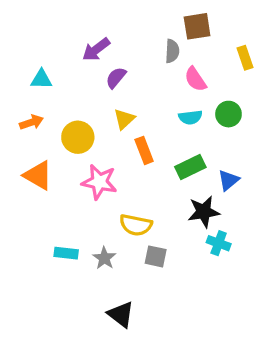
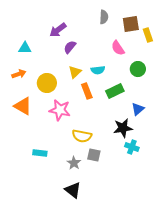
brown square: (197, 26) -> (131, 24), moved
gray semicircle: (172, 51) -> (104, 17), moved
cyan semicircle: (190, 117) -> (98, 70), moved
green rectangle: (190, 167) -> (115, 91), moved
gray star: (104, 258) -> (74, 163), moved

